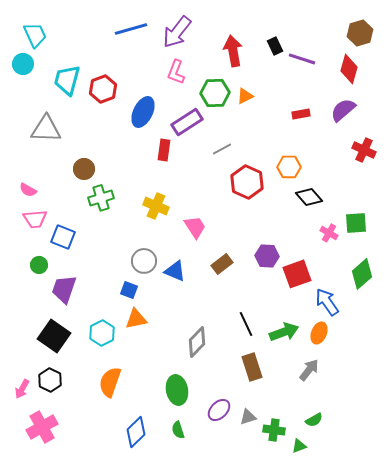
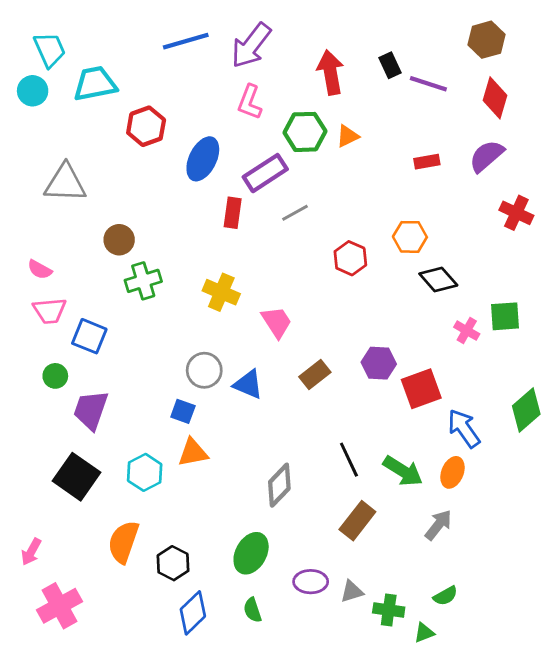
brown hexagon: (360, 33) -> (487, 40), moved
cyan trapezoid: (67, 80) -> (95, 84), moved, turned 64
gray line: (222, 149) -> (295, 213), moved
red hexagon: (247, 182) -> (350, 258), size x0.7
green diamond: (362, 274) -> (526, 410), moved
green arrow: (284, 332) -> (403, 471), turned 52
brown rectangle: (252, 367) -> (357, 521), turned 56
black hexagon: (50, 380) -> (173, 563), moved
orange semicircle: (110, 382) -> (123, 542), moved
green ellipse: (177, 390) -> (251, 553), turned 40
purple ellipse: (219, 410) -> (311, 582), turned 45

